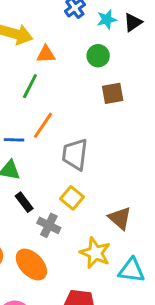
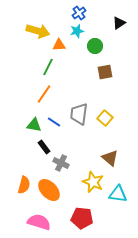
cyan star: (107, 19) -> (77, 31), moved
orange line: (43, 125) -> (44, 94), moved
blue line: (14, 140) -> (54, 122), moved, turned 32
yellow square: (72, 198) -> (105, 118), moved

